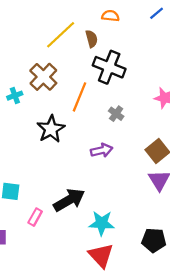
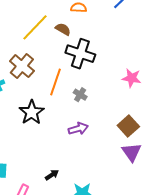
brown semicircle: (92, 39) -> (63, 29), turned -42
gray cross: (116, 114) -> (80, 95), moved
black arrow: (69, 200) -> (52, 175), size x0.5

